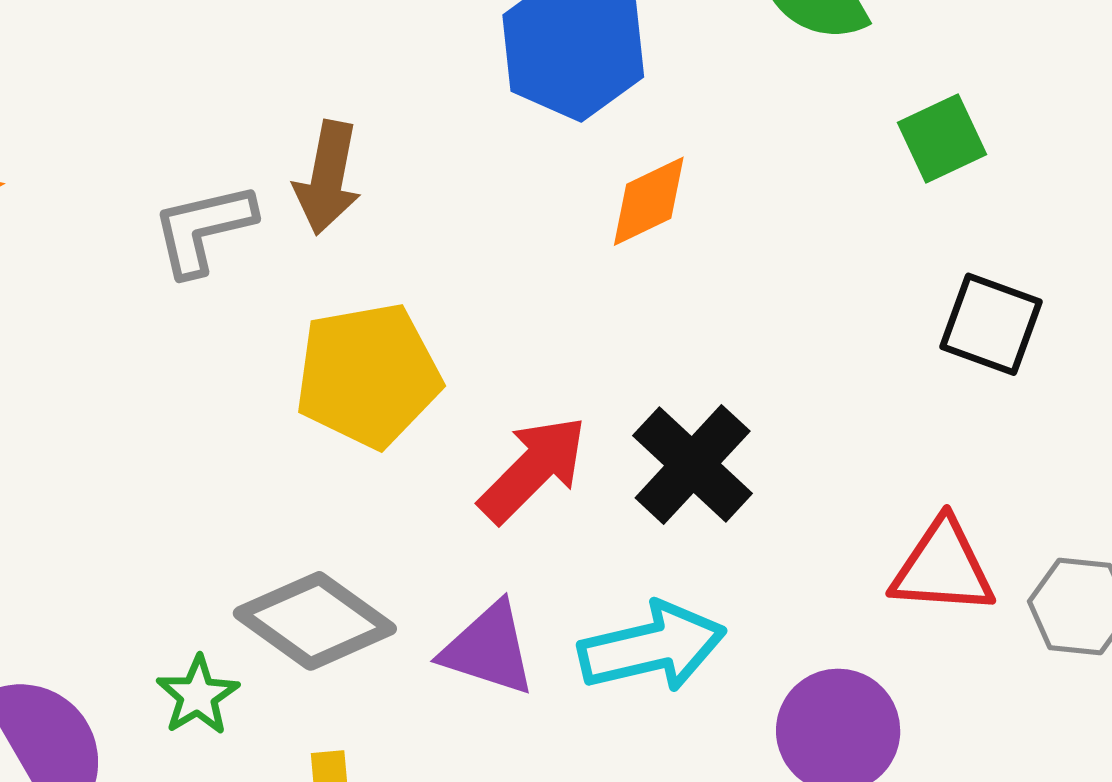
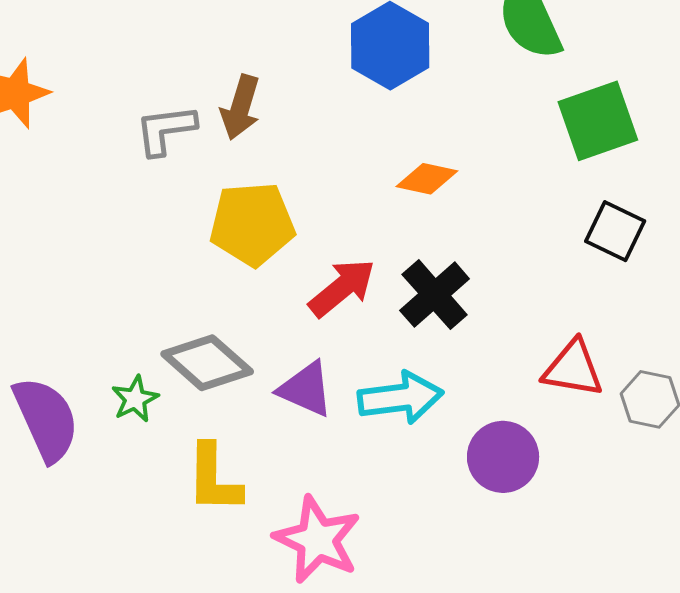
green square: (942, 139) -> (598, 121), size x1.6
orange diamond: (649, 201) -> (427, 179), moved, turned 32

